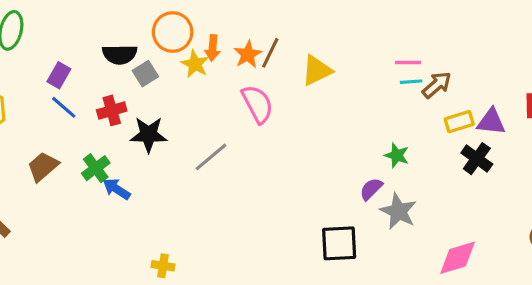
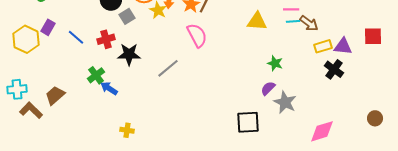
yellow triangle: (317, 70) -> (257, 21), moved, turned 30
purple rectangle: (59, 75) -> (48, 27), moved
brown arrow: (437, 85) -> (309, 23), turned 78
green star: (397, 155) -> (275, 63), moved
brown trapezoid: (43, 167) -> (55, 95), moved
yellow cross: (163, 266) -> (127, 130), moved

